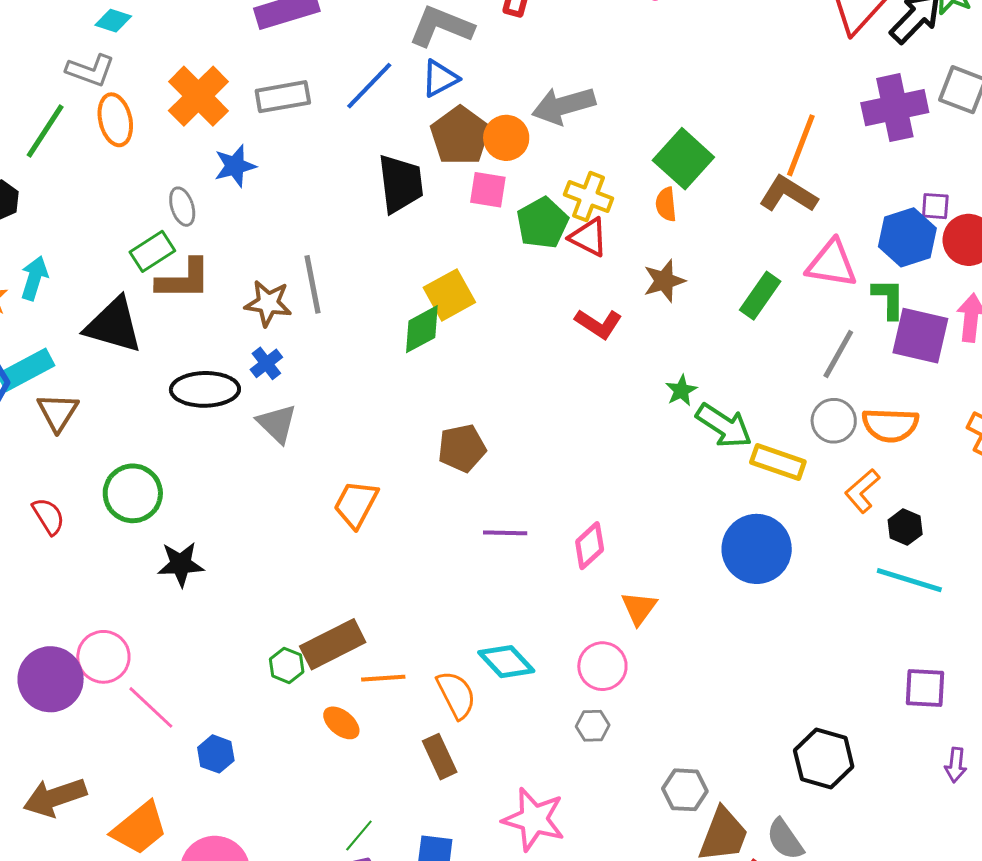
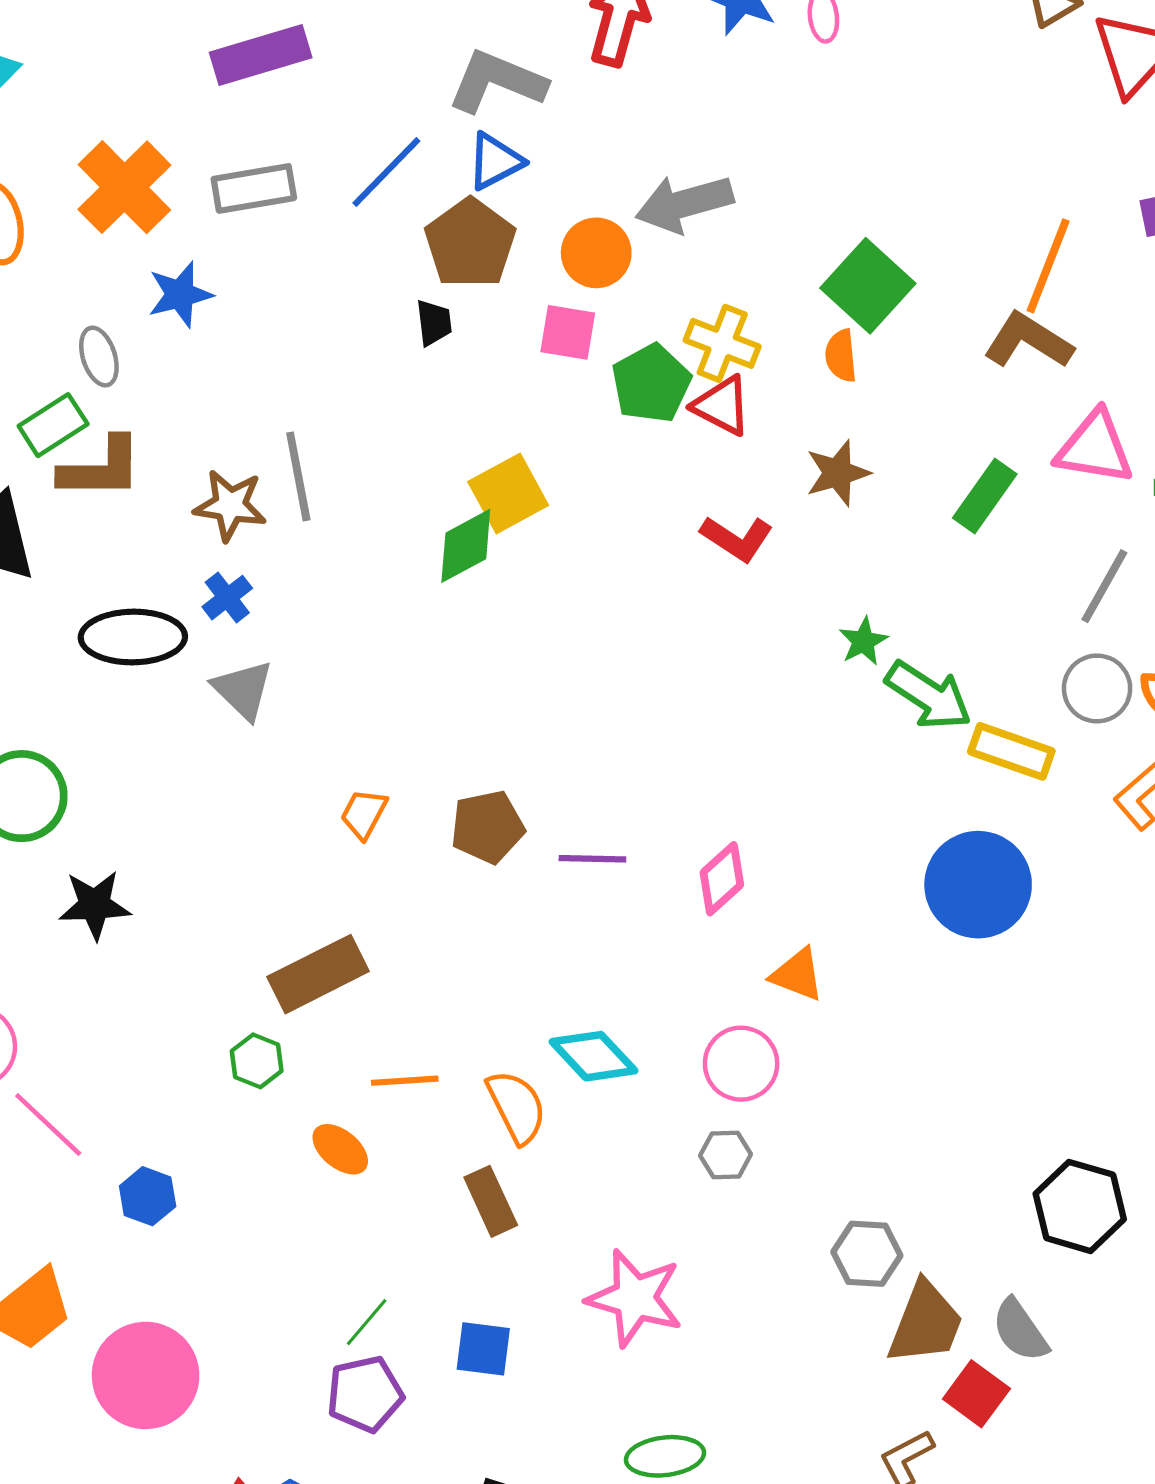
brown pentagon: (460, 136) -> (470, 243), moved
black trapezoid: (401, 184) -> (434, 323), size x0.5
brown pentagon: (462, 448) -> (487, 827), moved
orange trapezoid: (356, 504) -> (364, 814), size x0.7
orange triangle: (639, 608) -> (797, 975), turned -45
brown rectangle: (333, 644) -> (318, 974), moved

